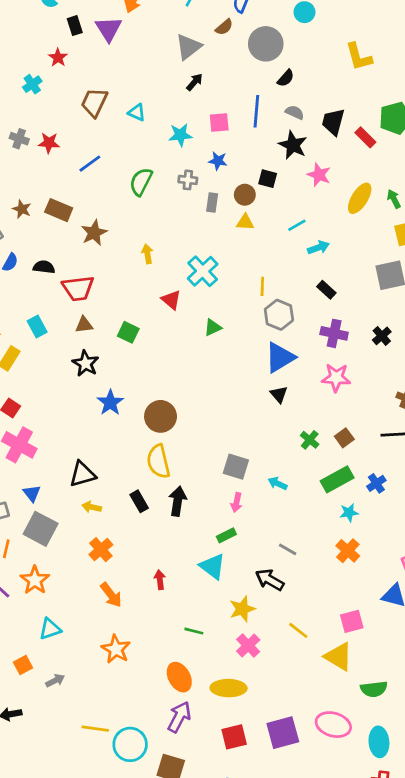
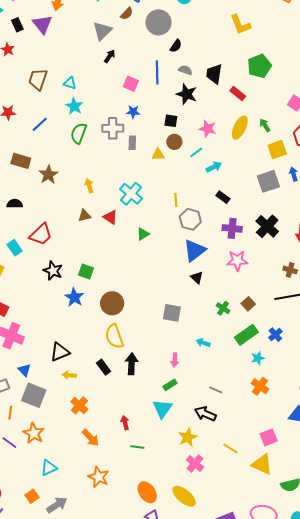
yellow L-shape: (359, 57) -> (240, 25), moved
pink square: (219, 122) -> (131, 84), turned 35
cyan star: (180, 135) -> (74, 106), moved, turned -30
red rectangle: (365, 137) -> (238, 93), moved
pink star: (319, 175) -> (208, 129), moved
gray cross: (188, 180) -> (113, 128), size x1.5
brown circle: (245, 195) -> (174, 142), moved
red trapezoid: (78, 288) -> (41, 234), moved, turned -30
brown triangle: (84, 325) -> (84, 216), moved
green square: (128, 332) -> (86, 272), moved
black cross: (382, 336) -> (267, 226), size x1.6
gray square: (236, 467) -> (172, 313), moved
cyan triangle: (212, 566) -> (162, 409), turned 35
green line: (194, 631) -> (137, 447), moved
gray arrow: (55, 680) -> (57, 505), size x1.5
yellow ellipse: (229, 688) -> (184, 496), turned 45

